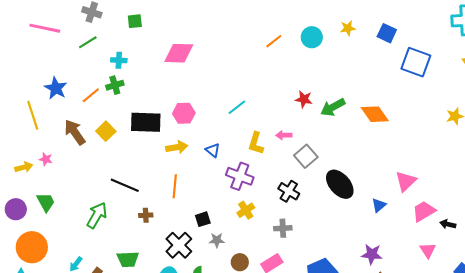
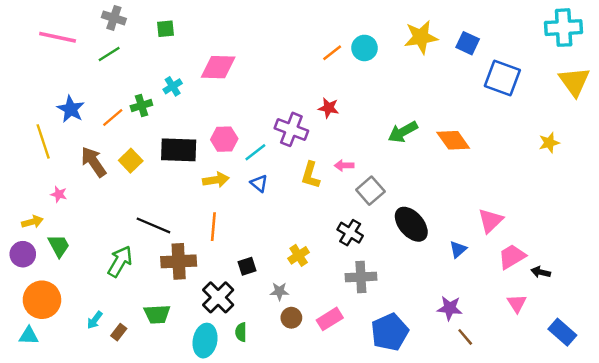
yellow star: (348, 28) -> (421, 37), size x1.8
cyan circle: (312, 37) -> (364, 48), moved
cyan cross: (119, 60) -> (173, 86), moved, turned -35
red star: (304, 99) -> (329, 108), moved
cyan line: (237, 107) -> (255, 152), moved
yellow arrow: (24, 167) -> (32, 222), moved
purple cross: (240, 176) -> (291, 129), moved
brown cross: (146, 215) -> (179, 261), size x2.0
gray cross: (283, 228) -> (361, 277), moved, size x1.4
gray star: (217, 240) -> (279, 291), moved

